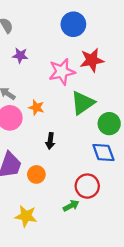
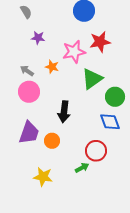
orange star: (36, 107) -> (52, 67), moved
black arrow: (50, 141) -> (64, 112), size x1.5

